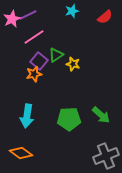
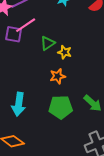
purple square: (39, 61) -> (14, 34), moved, turned -30
orange star: (34, 74) -> (58, 76), moved

